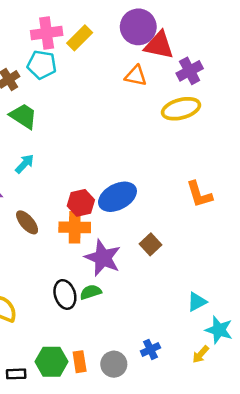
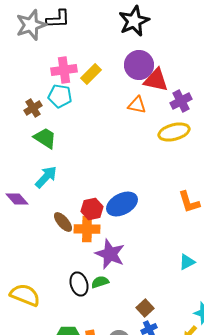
cyan arrow: (25, 164) -> (46, 177), size x1.4
brown ellipse: (27, 222) -> (63, 222), moved
brown square: (150, 244) -> (145, 308), moved
cyan triangle: (197, 302) -> (187, 262), moved

